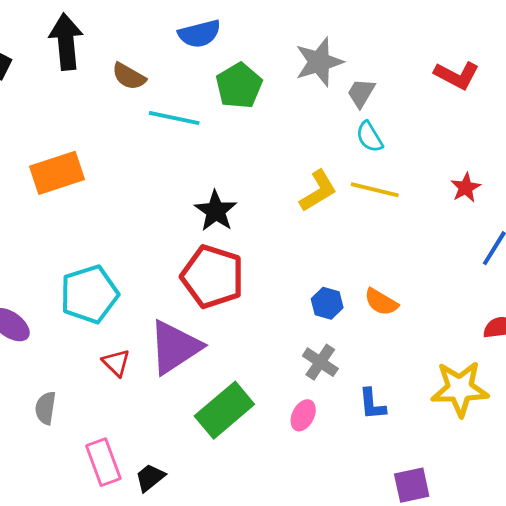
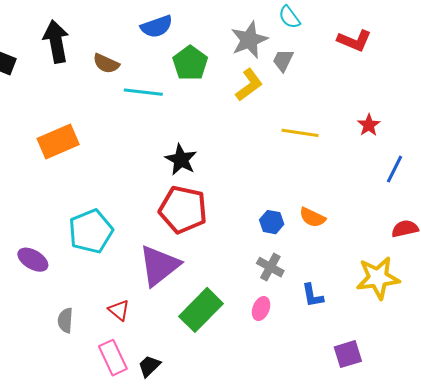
cyan semicircle: (369, 137) -> (289, 17), moved
yellow L-shape: (318, 191) -> (249, 85), moved
red triangle: (116, 363) -> (119, 310), moved

